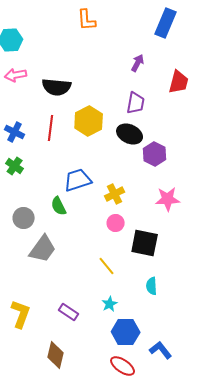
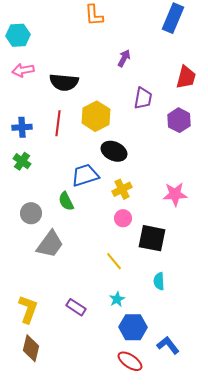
purple arrow: (138, 63) -> (124, 58), moved
blue cross: (15, 132) -> (22, 127), turned -30
black ellipse: (130, 134) -> (114, 151), moved
purple hexagon: (155, 154) -> (179, 120), moved
brown diamond: (56, 355) -> (31, 348), moved

